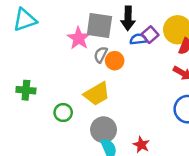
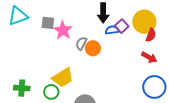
gray square: (99, 26) -> (48, 23), moved, size x0.6
green cross: (26, 90) -> (22, 88), moved
yellow trapezoid: (97, 94) -> (63, 78), moved

